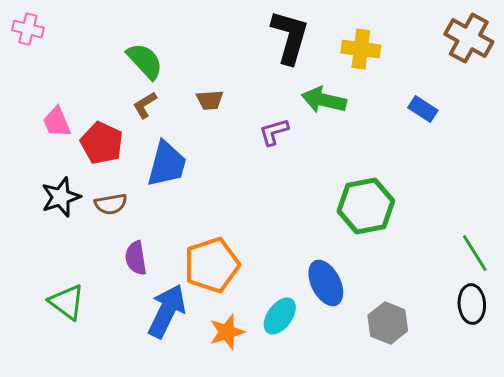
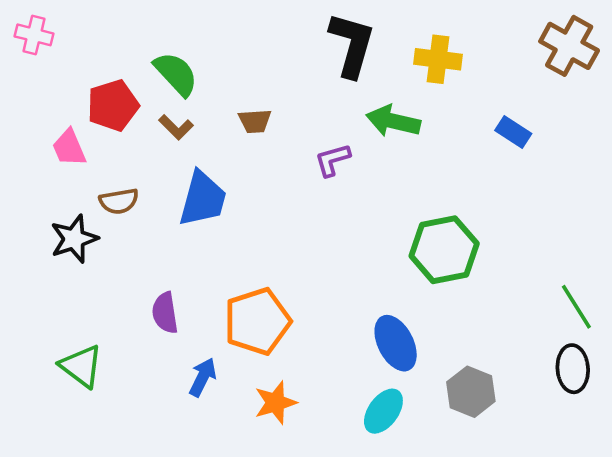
brown L-shape: (145, 105) -> (176, 127), turned -104
red pentagon: (102, 143) -> (113, 105), moved, turned 30
brown semicircle: (111, 204) -> (119, 201), moved
blue arrow: (167, 311) -> (203, 377), size x0.6
cyan ellipse: (280, 316) -> (383, 411), moved

